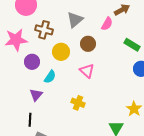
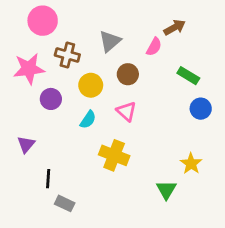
cyan semicircle: (50, 77) -> (88, 120), moved
purple triangle: (36, 95) -> (26, 144), moved
yellow cross: (78, 103) -> (114, 155), size x1.5

